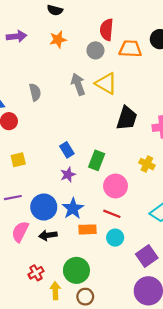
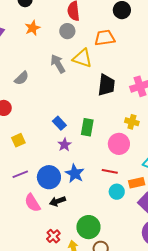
orange trapezoid: (130, 49) -> (105, 38), moved
gray semicircle: (35, 92) -> (22, 78), turned 70
pink circle: (116, 186) -> (119, 144), moved
orange rectangle: (88, 229) -> (137, 183), moved
pink semicircle: (20, 232) -> (32, 203), turned -48

